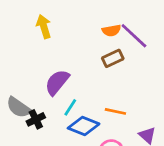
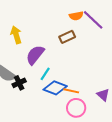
yellow arrow: (44, 27) -> (16, 35), moved
brown rectangle: (113, 58) -> (67, 37), moved
orange line: (115, 111) -> (71, 91), moved

